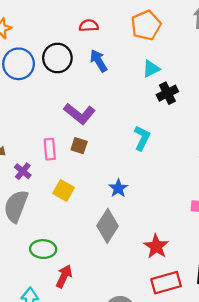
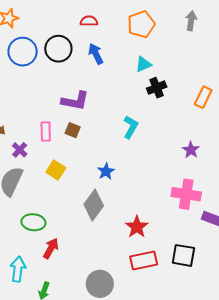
purple L-shape: (80, 114) -> (75, 101), turned -32

